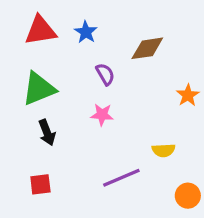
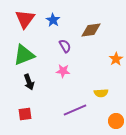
red triangle: (40, 30) -> (25, 19), turned -45

